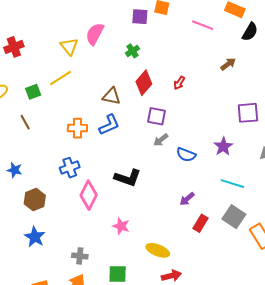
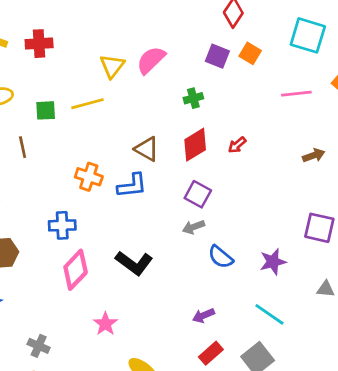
pink line: (203, 25) -> (296, 94), turned -45
red arrow: (179, 83) -> (237, 145), moved

